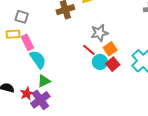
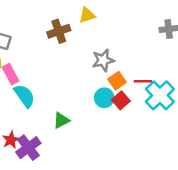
red line: (89, 50) -> (143, 81), moved, turned -40
green triangle: (44, 81) -> (61, 120), moved

